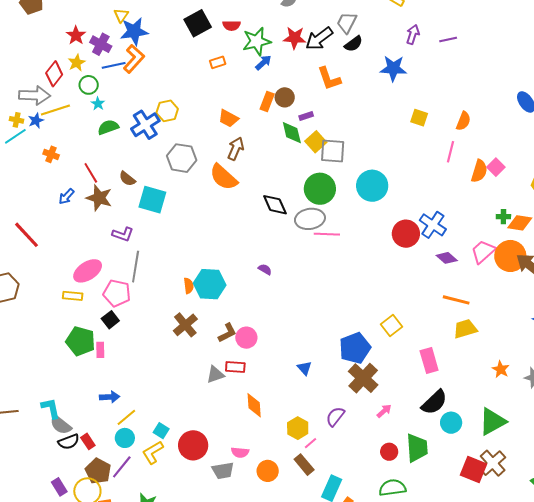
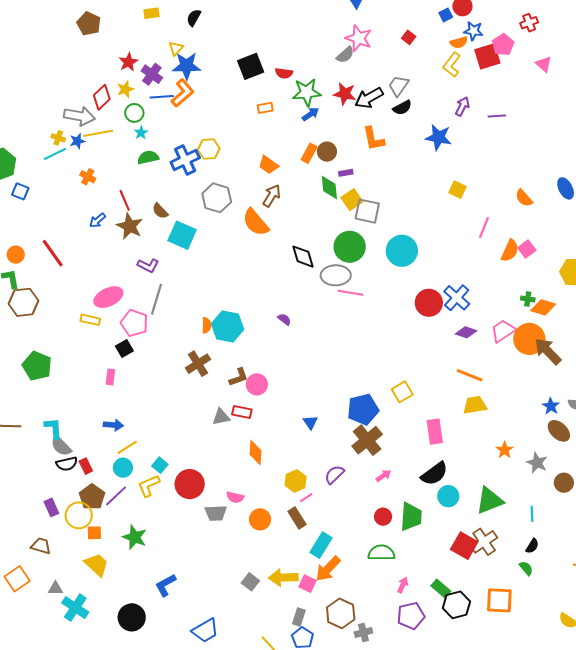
orange semicircle: (463, 121) -> (524, 198), moved, turned 108
purple diamond: (447, 258) -> (466, 332), turned -30
green pentagon: (81, 341) -> (37, 366), moved

